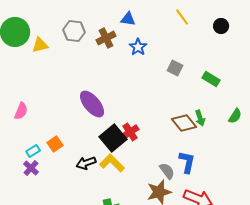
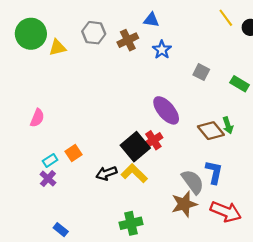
yellow line: (182, 17) -> (226, 18), moved
purple ellipse: (92, 104) -> (166, 110), moved
gray semicircle: (167, 171) -> (193, 182), size x1.4

